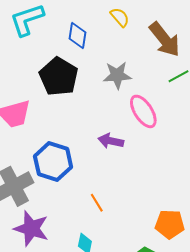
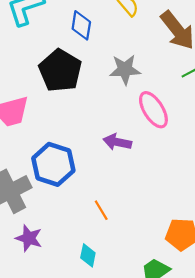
purple star: (31, 229) -> (29, 238), size x0.7

